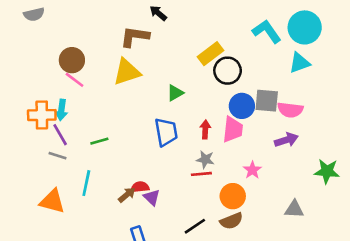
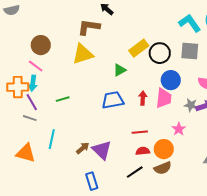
yellow rectangle: (211, 54) -> (139, 48), moved
pink line: (75, 80) -> (36, 66), moved
gray square: (267, 101) -> (190, 51), moved
blue trapezoid: (166, 132) -> (113, 100), turned -90
green line: (99, 141) -> (63, 99), moved
gray star: (205, 160) -> (191, 105), moved
red semicircle: (140, 187) -> (143, 151), moved
purple triangle: (152, 197) -> (102, 150), size x1.5

